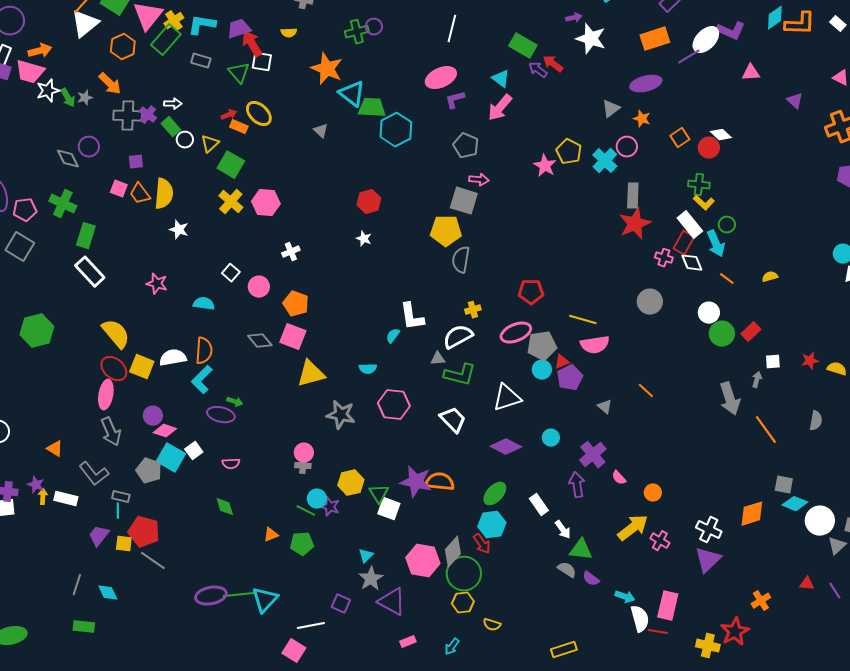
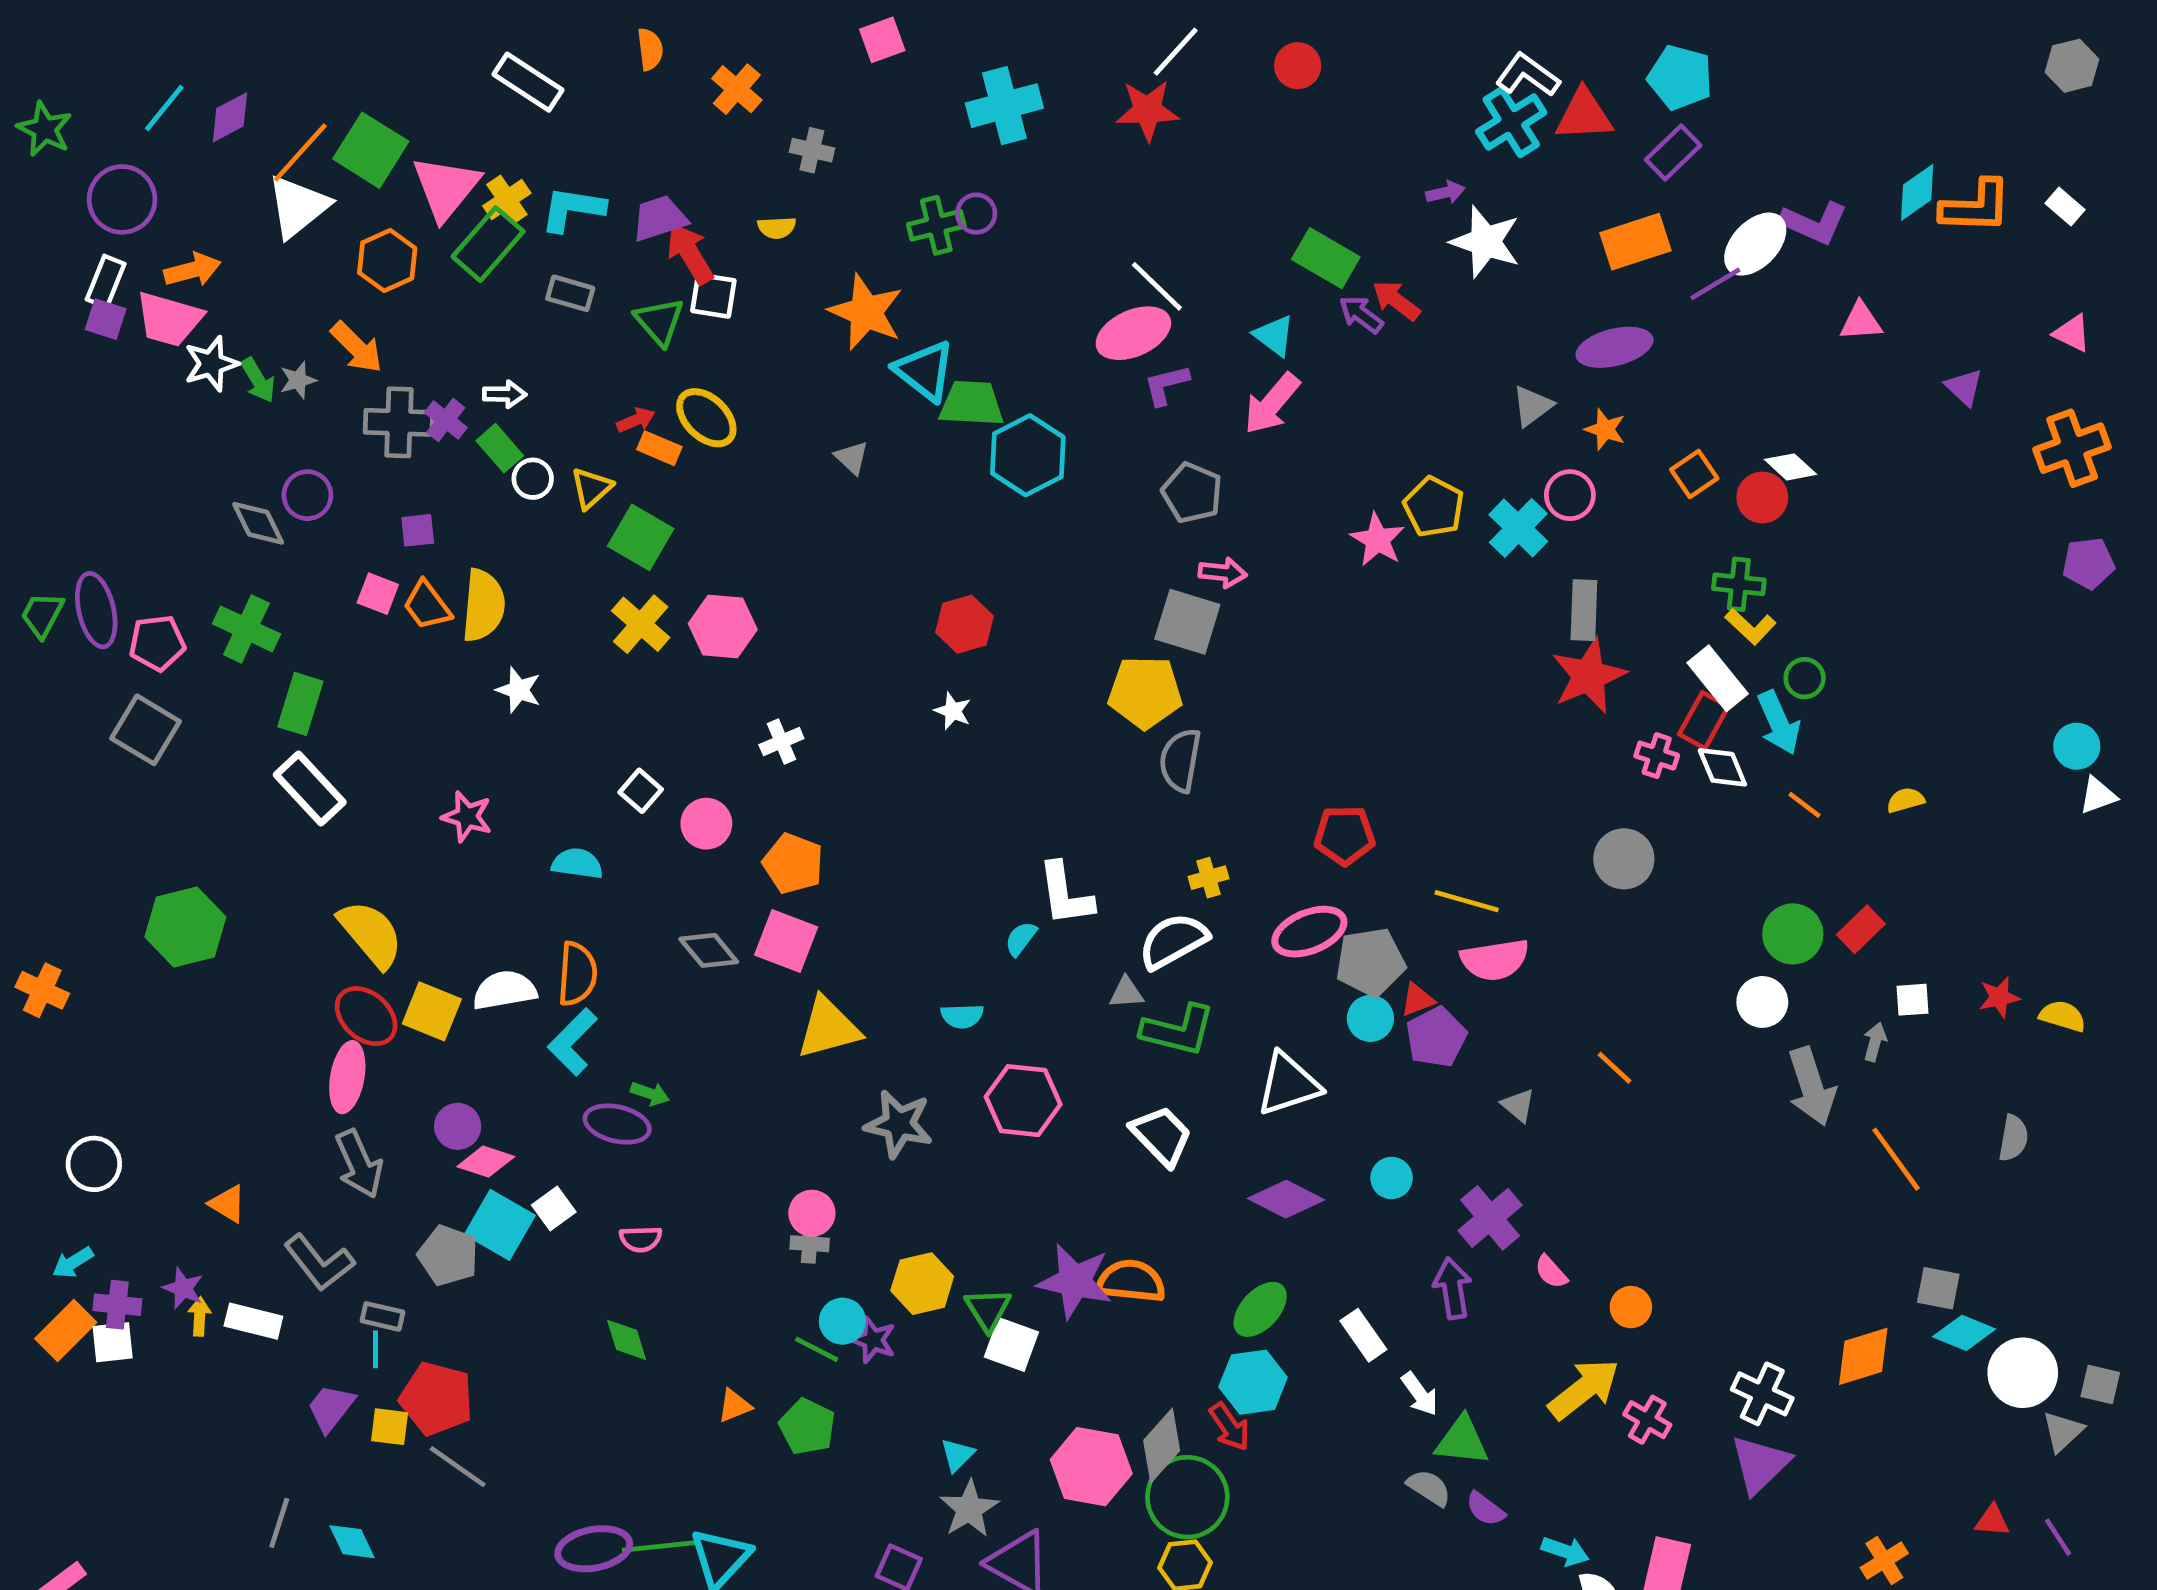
white line: (452, 29) -> (1157, 286), moved, turned -60
white circle: (709, 313) -> (1762, 1002), moved
green pentagon: (302, 544) -> (807, 1427), turned 30

